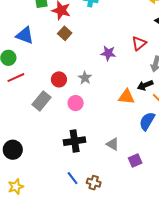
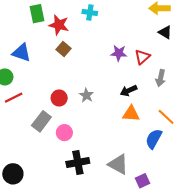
purple star: (108, 53) -> (119, 53), moved
black arrow: (145, 85) -> (128, 91), moved
pink circle: (76, 103) -> (64, 133), moved
gray triangle: (113, 144) -> (118, 164), size x1.5

